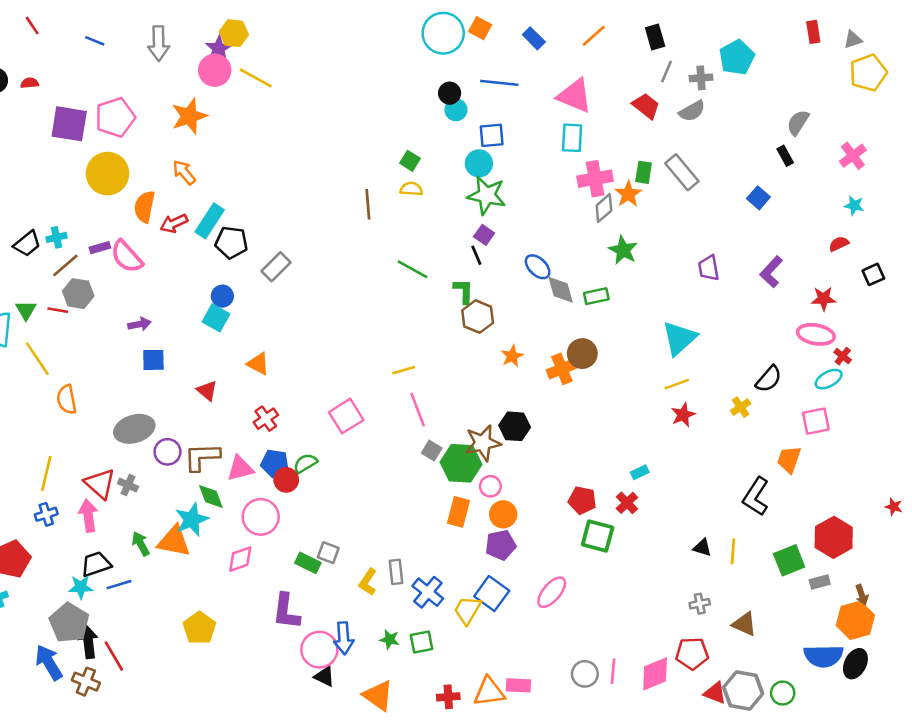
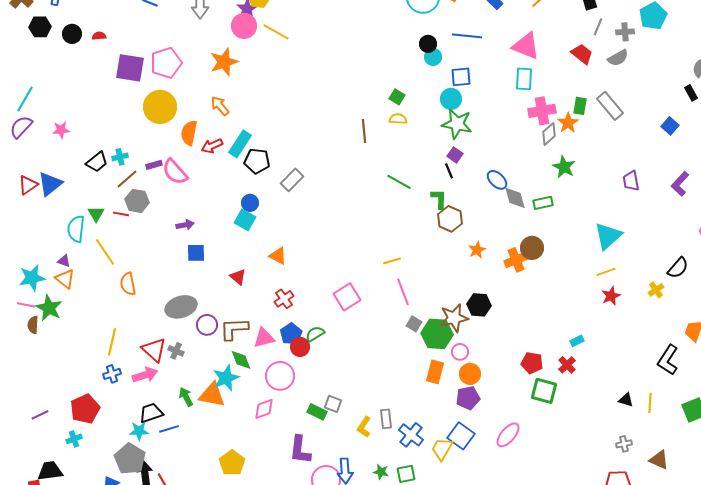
blue pentagon: (275, 463) -> (291, 334), turned 30
pink arrow: (88, 516) -> (145, 375), turned 80

